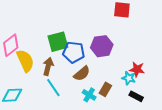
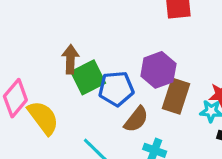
brown arrow: (48, 66) -> (70, 59), moved
brown rectangle: (105, 89) -> (176, 96), moved, size x1.5

